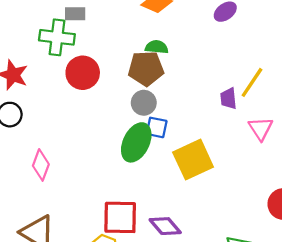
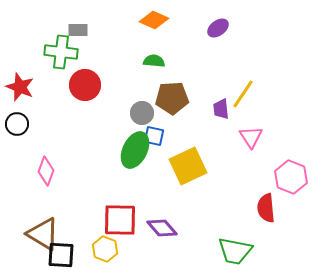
brown pentagon: (146, 68) -> (172, 98), moved

